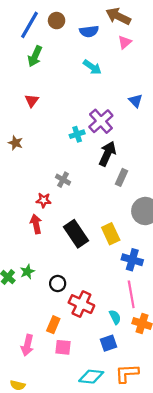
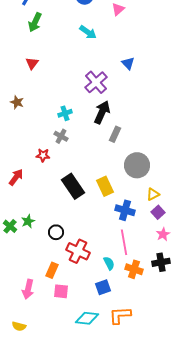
cyan cross: (77, 134) -> (65, 113), moved
red arrow: (36, 224) -> (16, 177), moved, turned 48

